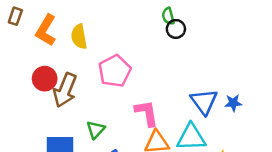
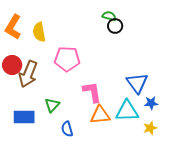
green semicircle: (168, 16) -> (109, 16), turned 120
pink pentagon: (115, 71) -> (67, 59), turned 30
blue star: (233, 103) -> (151, 103), moved

